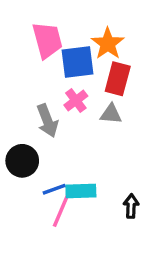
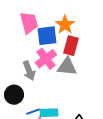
pink cross: (76, 101) -> (46, 59), size x1.5
gray triangle: (111, 114) -> (67, 67), size x1.5

